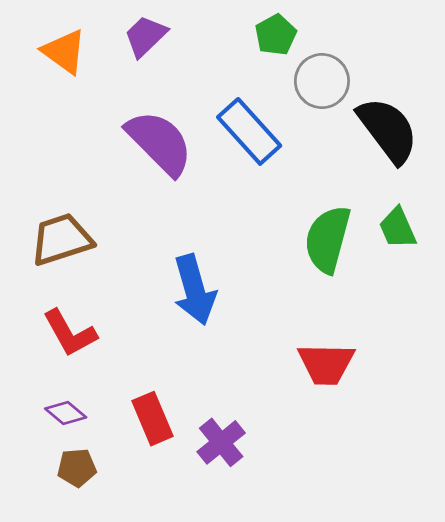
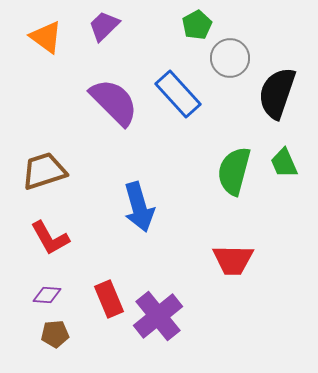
black semicircle: (388, 130) -> (277, 93), turned -124
purple diamond: (66, 413) -> (47, 295), turned -36
purple cross: (221, 442) -> (158, 316), size x1.4

